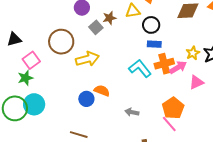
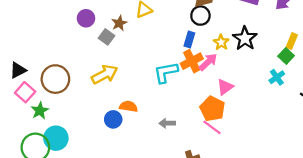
black circle: (151, 25) -> (200, 16), moved
brown circle: (61, 42) -> (55, 79), moved
blue rectangle: (154, 44) -> (189, 39), moved, turned -64
pink square: (31, 60) -> (25, 92), moved
cyan L-shape: (140, 68) -> (166, 72), turned -50
pink triangle: (196, 82) -> (225, 87), moved

